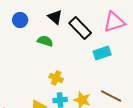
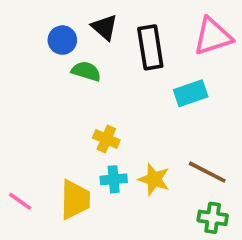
blue circle: (20, 20) -> (62, 40), moved
black rectangle: (80, 28) -> (150, 47), turned 35

